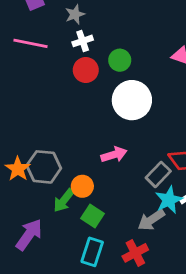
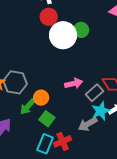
green circle: (120, 60) -> (81, 30), moved
white circle: (132, 100) -> (63, 35), moved
pink arrow: (114, 155) -> (74, 83), moved
red cross: (135, 253) -> (63, 141), moved

